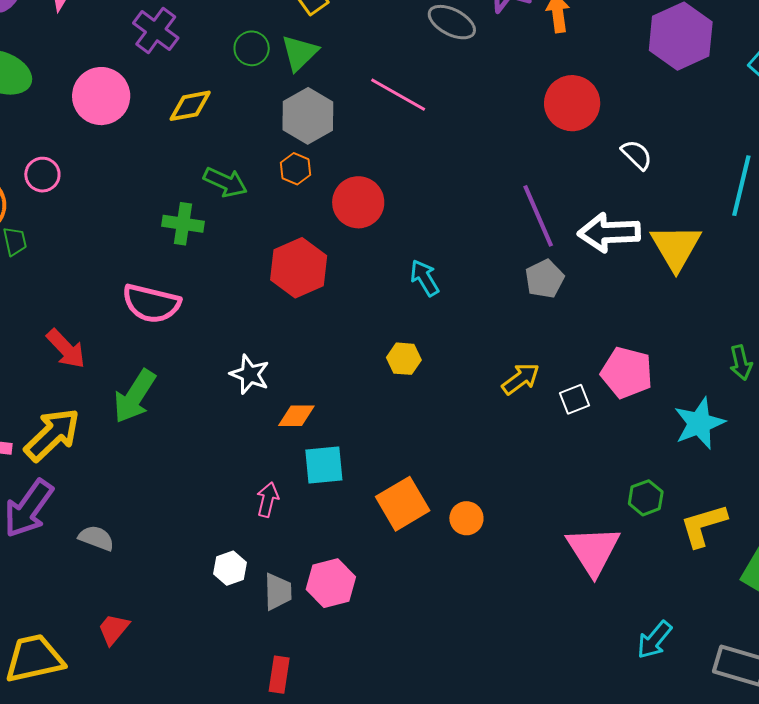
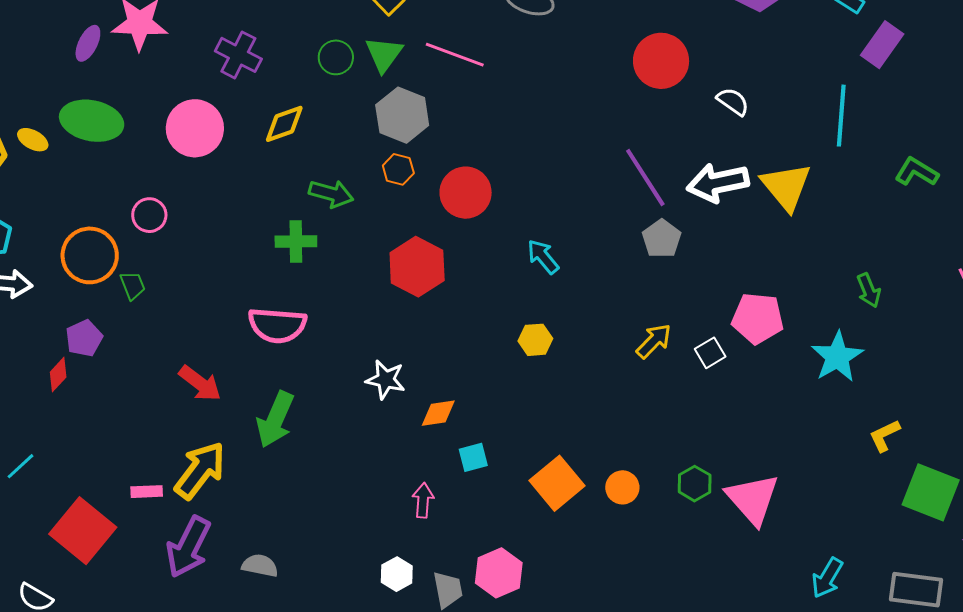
pink line: (398, 95) -> (455, 55), moved
cyan square: (324, 465) -> (473, 457), size x0.7
green hexagon: (646, 498) -> (695, 484), moved
yellow L-shape: (703, 525) -> (885, 436), moved, size x0.7

